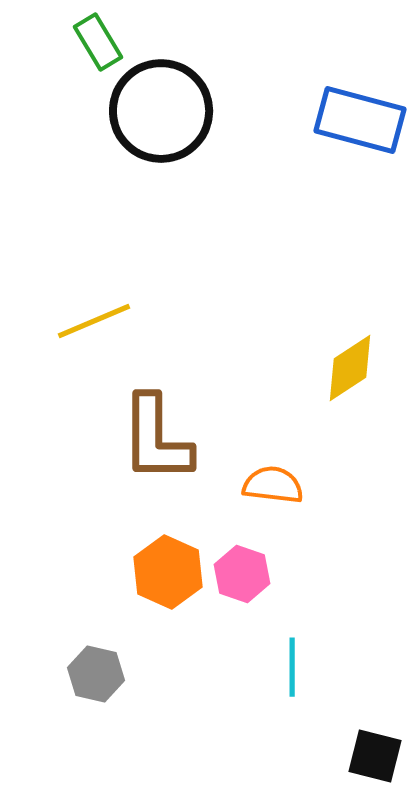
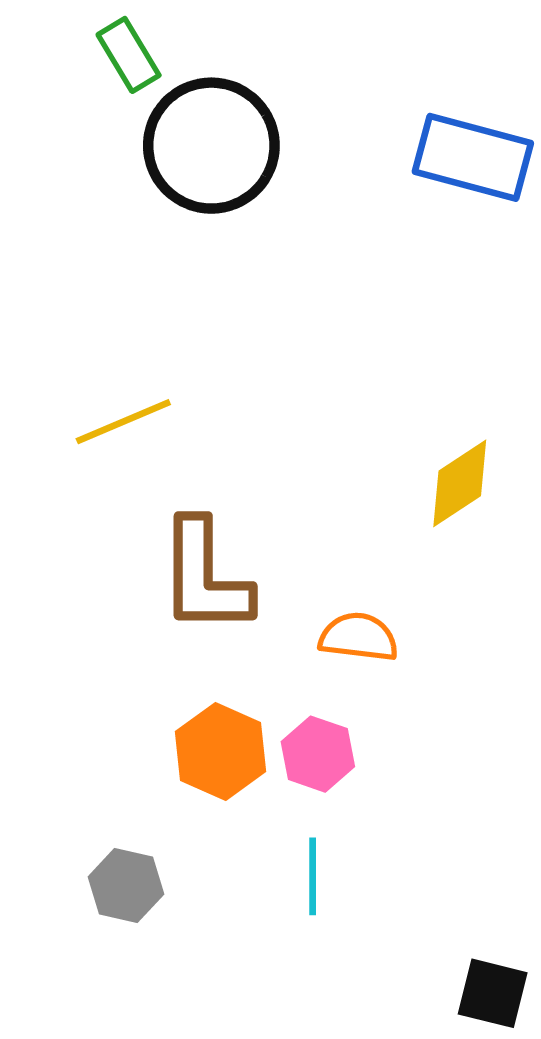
cyan line: (292, 667) -> (313, 876), moved

